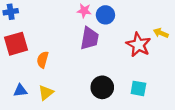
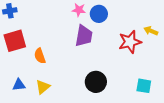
red star: (138, 45) -> (130, 42), turned 30
orange semicircle: (43, 60) -> (40, 56), turned -35
cyan square: (138, 88) -> (144, 86), moved

